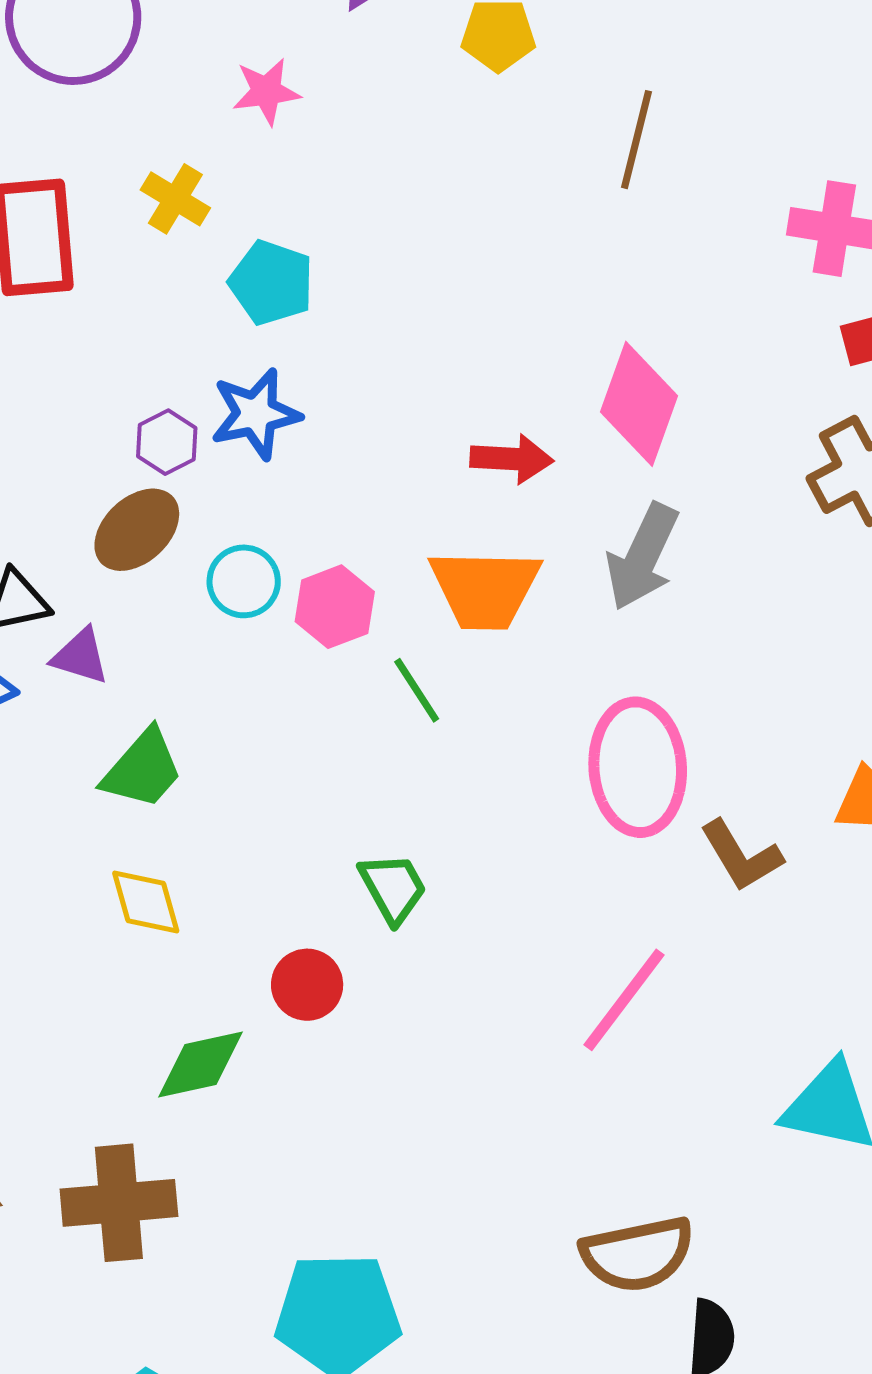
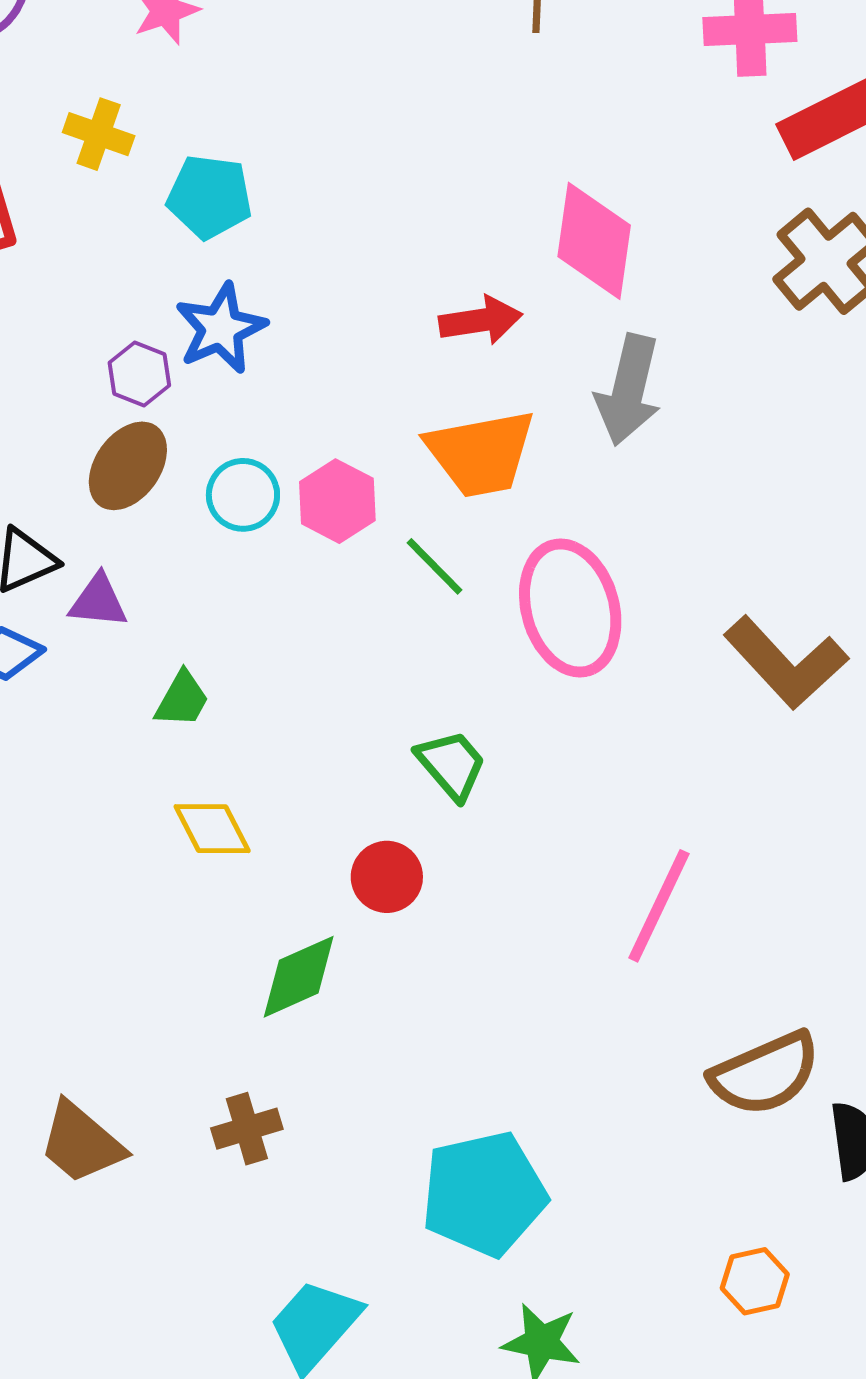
pink ellipse: (638, 767) -> (570, 608), moved
green trapezoid: (143, 769) -> (182, 699), size x0.7
brown L-shape: (741, 856) -> (786, 663), size x1.4
pink line: (624, 1000) -> (659, 906), moved
brown cross: (119, 1203) -> (247, 1129), size x0.6

